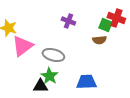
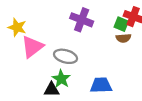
purple cross: (68, 21) -> (82, 20), size x1.5
brown semicircle: (99, 40) -> (123, 38), moved

